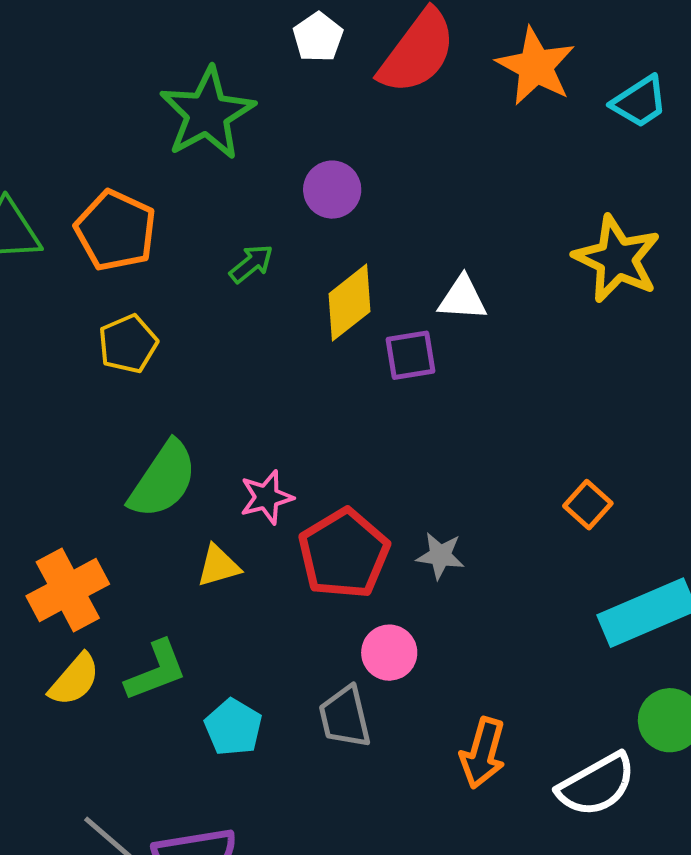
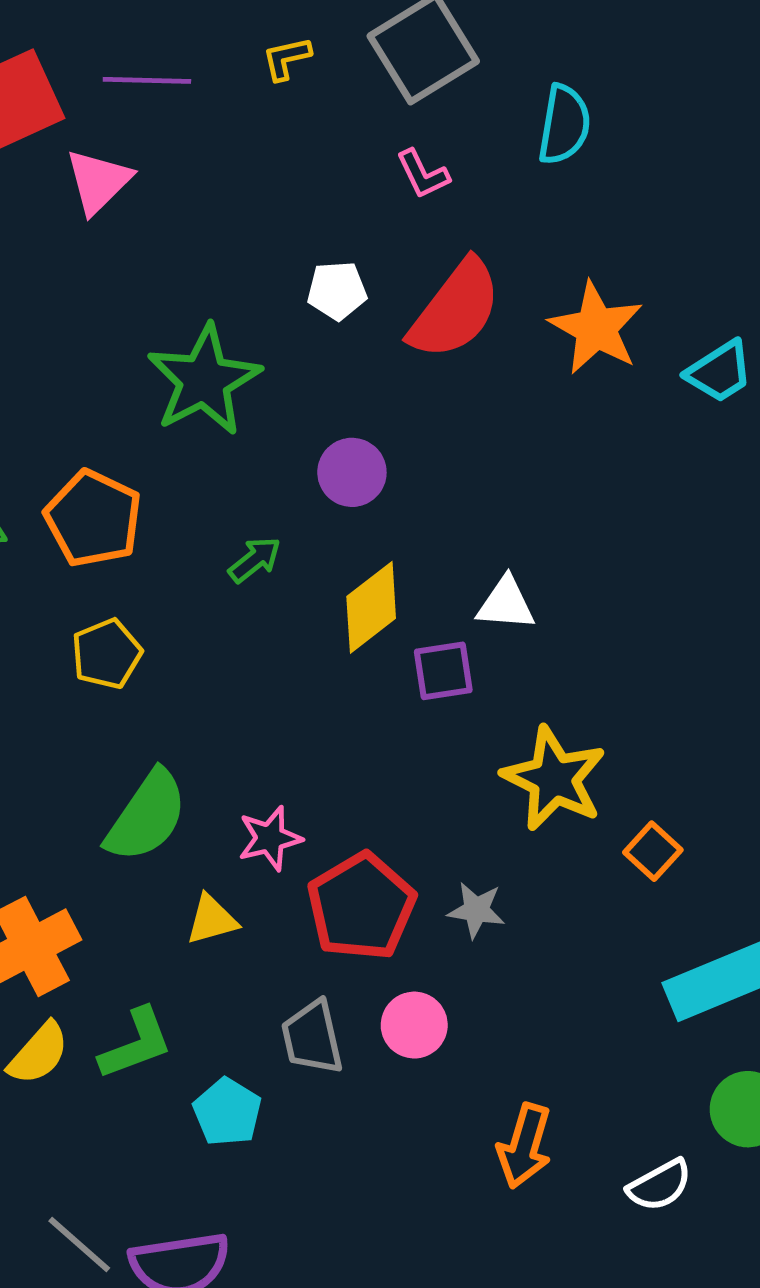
white pentagon: (318, 37) -> (337, 291), turned 30
yellow star: (617, 259) -> (554, 779), moved
gray trapezoid: (345, 717) -> (312, 1037), moved
white semicircle: (596, 785) -> (660, 1185), size x0.7

